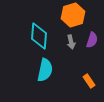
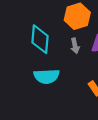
cyan semicircle: (45, 70) -> (47, 76), turned 75

